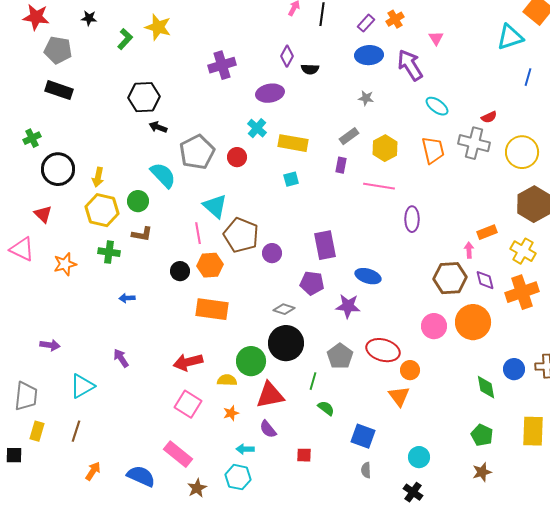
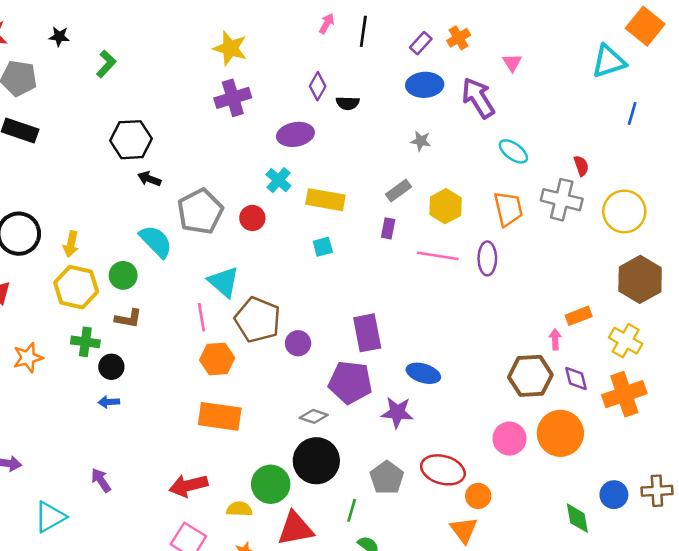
yellow star: (158, 27) -> (230, 48), moved
red semicircle: (489, 117) -> (581, 166), turned -84
purple ellipse: (412, 219) -> (487, 258), moved
black circle: (180, 271) -> (111, 367), moved
purple pentagon: (312, 283) -> (350, 382), size x1.4

